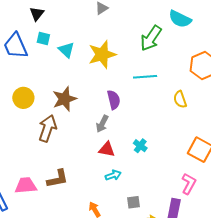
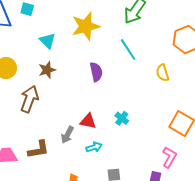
cyan triangle: (66, 50) -> (48, 41), moved
cyan line: (145, 77) -> (128, 50), turned 60
brown star: (64, 99) -> (47, 70), size x0.7
gray arrow: (102, 124) -> (67, 135), moved

